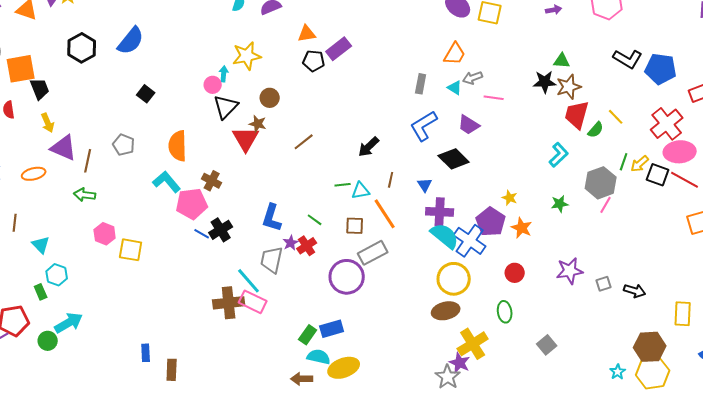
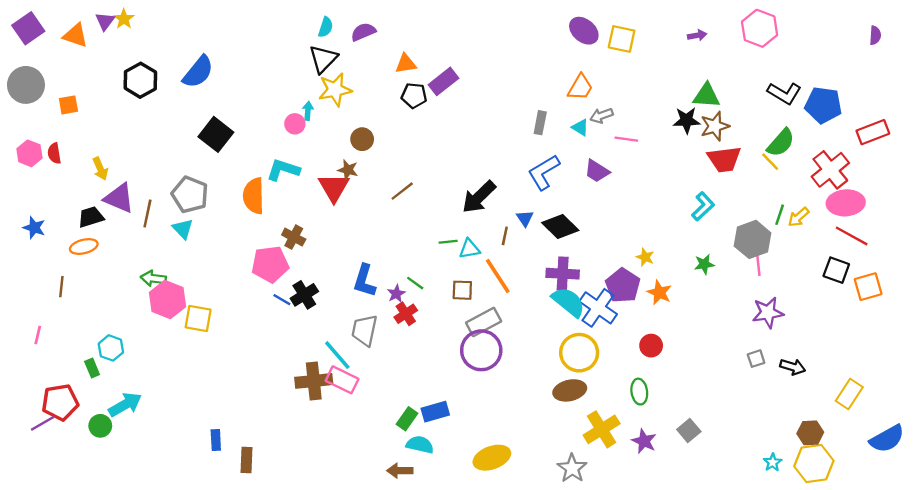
green triangle: (562, 61) -> (707, 96), size x1.4
orange square: (21, 69) -> (68, 105), size x0.6
black trapezoid: (40, 89) -> (91, 217), moved, turned -85
black square: (146, 94) -> (216, 134), size x1.6
black triangle: (226, 107) -> (323, 59), moved
red trapezoid: (577, 115) -> (724, 159), turned -112
green semicircle: (596, 130) -> (781, 143), moved, size x1.5
gray pentagon: (124, 145) -> (190, 195), size x1.4
black arrow: (369, 147) -> (479, 197), size x1.4
black diamond: (454, 159) -> (560, 226), moved
orange ellipse: (34, 174) -> (84, 247), moved
black square: (658, 175) -> (836, 270), moved
cyan L-shape: (167, 182) -> (283, 170), moved, turned -32
blue triangle: (425, 185) -> (525, 218), moved
green arrow: (85, 195) -> (153, 278), moved
pink line: (606, 205) -> (758, 265), turned -36
pink hexagon: (105, 234) -> (167, 300), size x1.4
purple star: (291, 243) -> (396, 294), moved
cyan triangle: (41, 245) -> (183, 229), moved
purple star: (570, 271) -> (768, 313), moved
purple circle: (347, 277) -> (481, 350), moved
yellow rectangle: (683, 314) -> (849, 394), turned 30
brown hexagon: (650, 347) -> (810, 433), size x0.7
purple star: (460, 363) -> (644, 441), moved
yellow ellipse: (344, 368) -> (492, 458), moved

